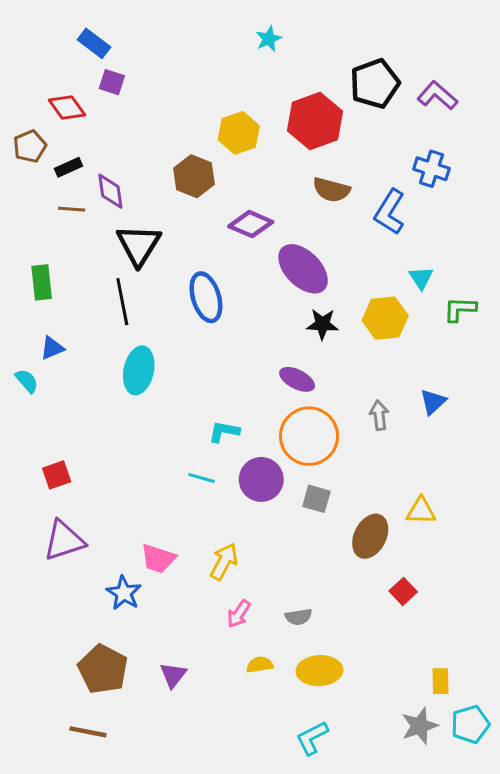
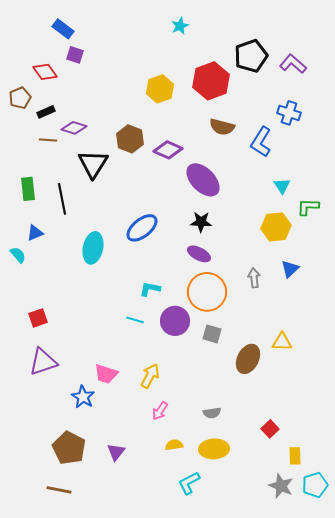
brown hexagon: (194, 176) -> (130, 139), moved
purple diamond: (110, 191) -> (74, 128), turned -65
blue ellipse: (206, 297) -> (142, 228), moved, turned 68
black line: (122, 302) -> (62, 199), moved
yellow hexagon: (385, 318) -> (276, 227), moved
black star: (322, 324) -> (201, 222), moved
red square: (403, 591) -> (270, 429), moved
gray semicircle: (299, 617) -> (212, 413), moved
gray star: (420, 726) -> (281, 486), turned -30
cyan L-shape: (312, 738) -> (189, 483), moved

